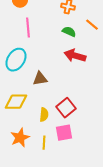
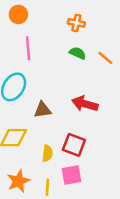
orange line: (92, 25) -> (105, 58), moved
red arrow: (75, 56) -> (85, 104), moved
red square: (66, 108) -> (74, 145), turned -30

